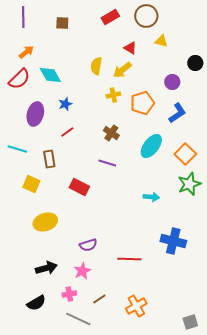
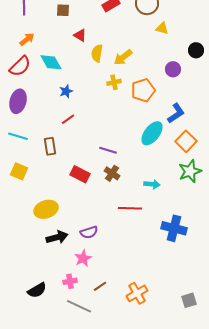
red triangle: (130, 48) -> (80, 35), moved
blue L-shape: (177, 113) -> (176, 113), moved
purple ellipse: (35, 114) -> (18, 101), moved
brown cross: (111, 133) -> (112, 173), moved
yellow square: (31, 184) -> (19, 171), moved
red line: (129, 259) -> (130, 208), moved
black arrow: (46, 268) -> (57, 237), moved
gray square: (190, 322) -> (189, 300), moved

